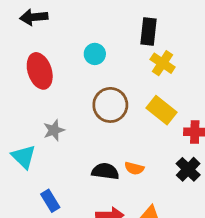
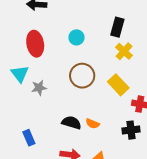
cyan triangle: (24, 157) -> (20, 74), moved
black cross: (188, 169) -> (131, 130), turned 30

